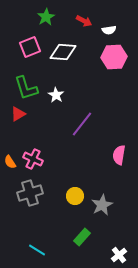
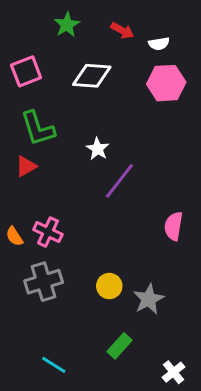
pink square: (30, 47) -> (26, 71), moved
white star: (56, 95) -> (98, 149), moved

